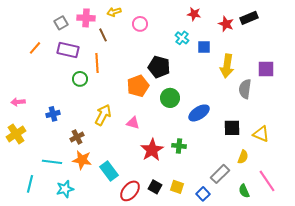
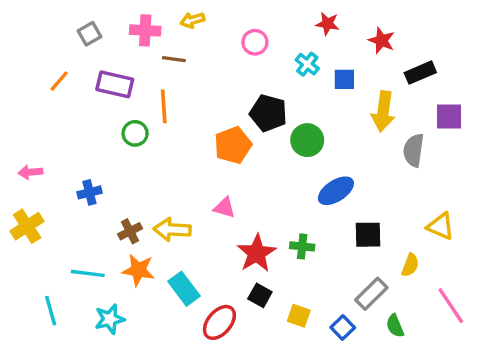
black rectangle: (249, 18) -> (420, 73), moved
gray square: (61, 23) -> (89, 34), moved
pink circle: (140, 24) -> (255, 42), moved
brown line: (103, 35) -> (174, 59), turned -56
green circle: (170, 98) -> (307, 140), moved
yellow arrow: (103, 115) -> (172, 230), moved, turned -115
black square: (232, 128) -> (368, 235), moved
cyan line: (30, 184) -> (51, 311), turned -30
black square: (155, 187) -> (260, 295), moved
green semicircle: (244, 191) -> (395, 326), moved

